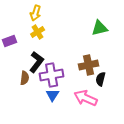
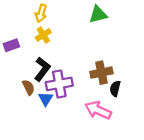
green triangle: (100, 28) -> (98, 14), moved
brown semicircle: (25, 78) -> (28, 87), turned -32
blue triangle: (53, 95) -> (46, 99), moved

